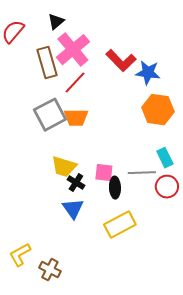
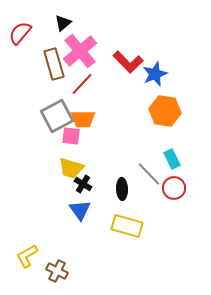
blue star: (148, 73) -> (155, 74), turned -30
pink square: (104, 173) -> (71, 136), moved
gray line: (142, 173) -> (149, 174), turned 48
yellow rectangle: (120, 225) -> (127, 226), turned 44

